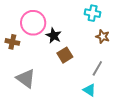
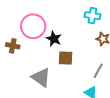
brown square: (65, 55) -> (65, 58), turned 35
gray triangle: (26, 79) -> (41, 77), moved

